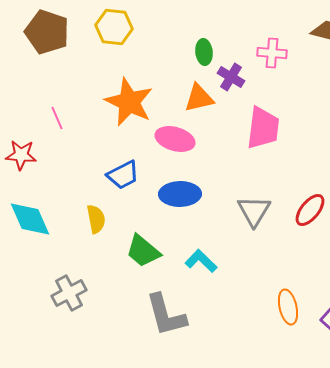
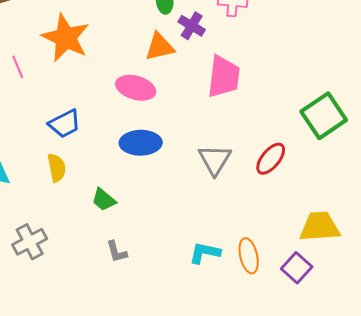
orange star: (129, 102) -> (66, 38), moved
blue trapezoid: (123, 175) -> (65, 124), moved
green trapezoid: (143, 251) -> (104, 200), size x0.7
cyan L-shape: (201, 261) -> (205, 253), moved, turned -32
gray L-shape: (166, 315) -> (117, 252), moved, size x0.5

